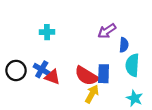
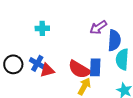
blue semicircle: (124, 45) -> (114, 40), size x1.5
red triangle: (52, 77) -> (47, 70), turned -35

